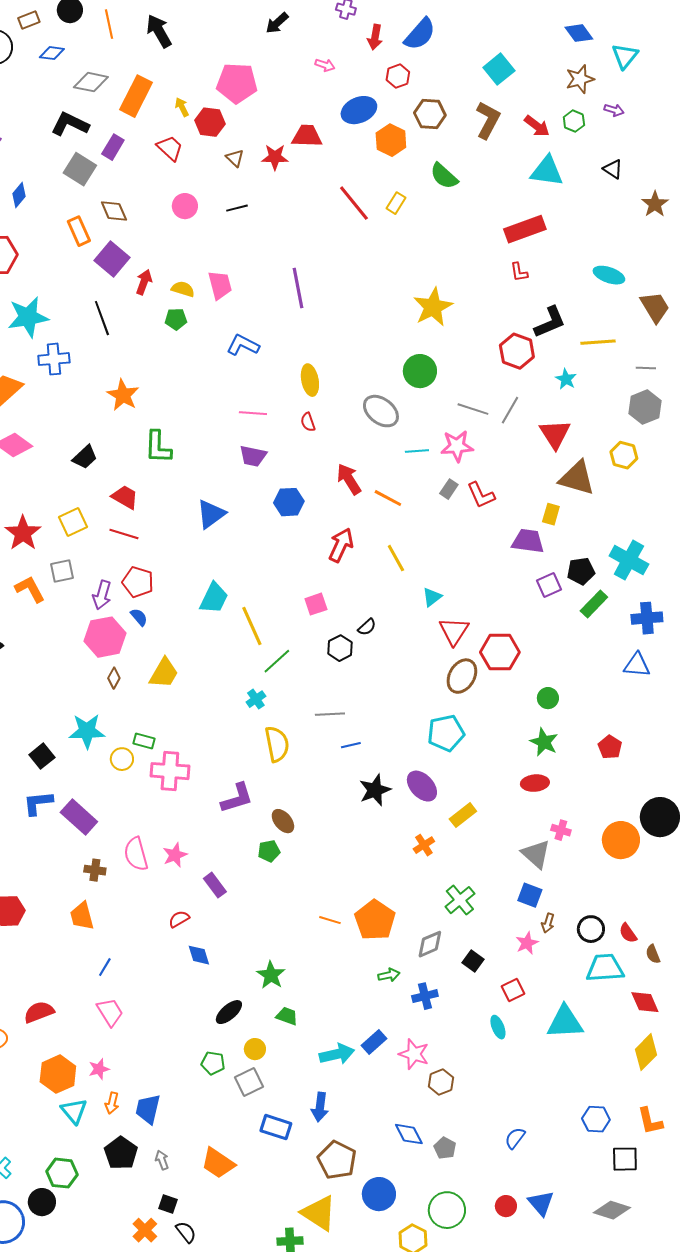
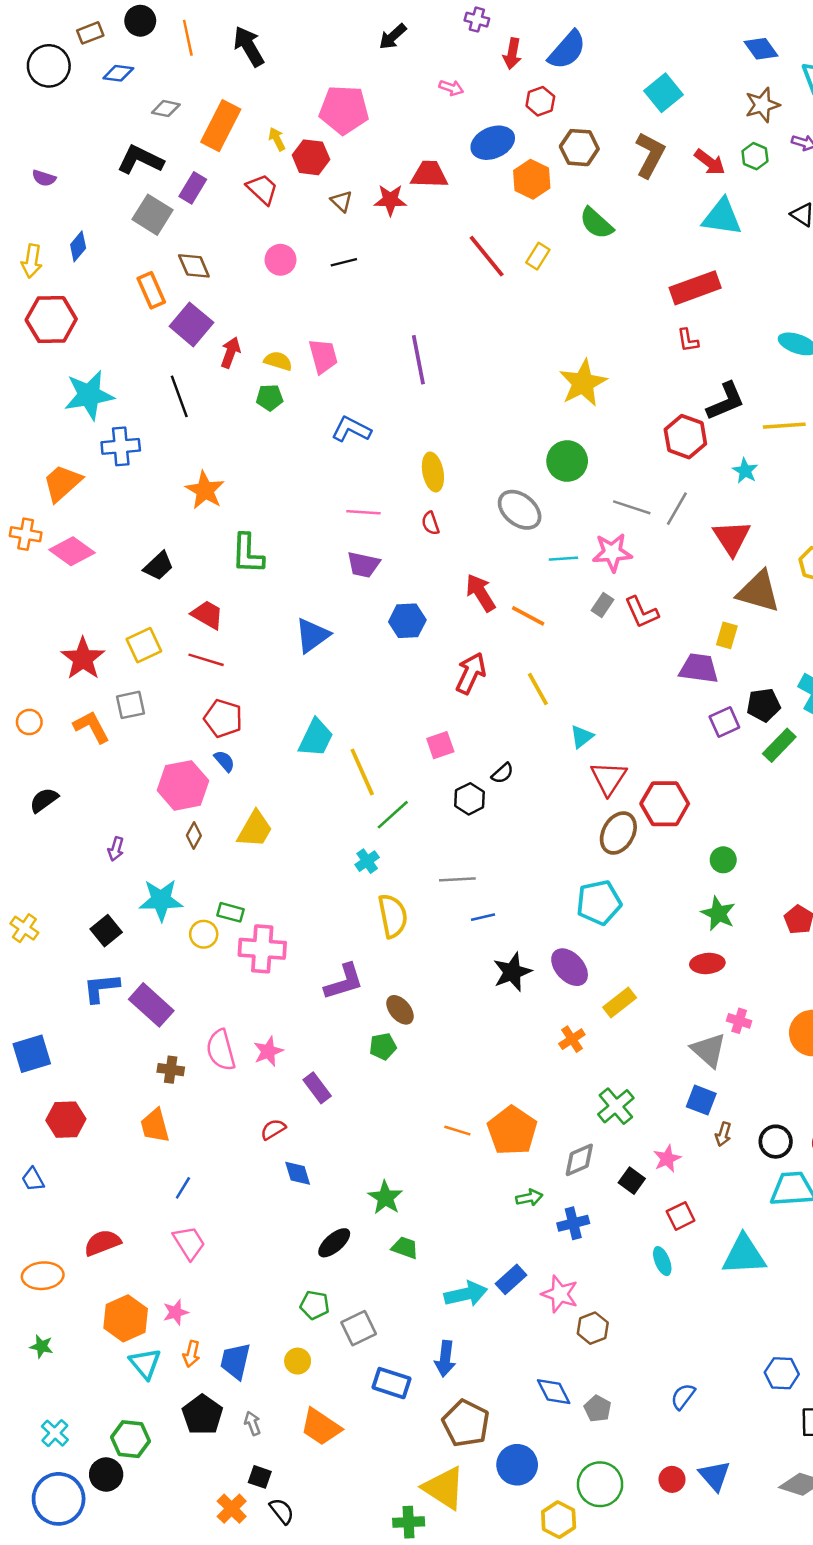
gray diamond: (91, 82) -> (166, 109), size x0.7
purple arrow: (102, 595) -> (116, 849), moved, size x0.7
pink star: (527, 943) -> (667, 1159), moved
yellow circle: (255, 1049) -> (298, 1361), moved

